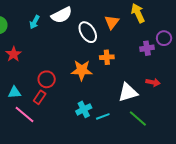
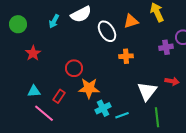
orange triangle: (112, 22) -> (131, 21), turned 35
orange star: (82, 70) -> (89, 88), moved
red circle: (47, 79) -> (74, 68), moved
white triangle: (128, 92) -> (147, 91), turned -35
green line: (138, 118) -> (157, 117), turned 42

